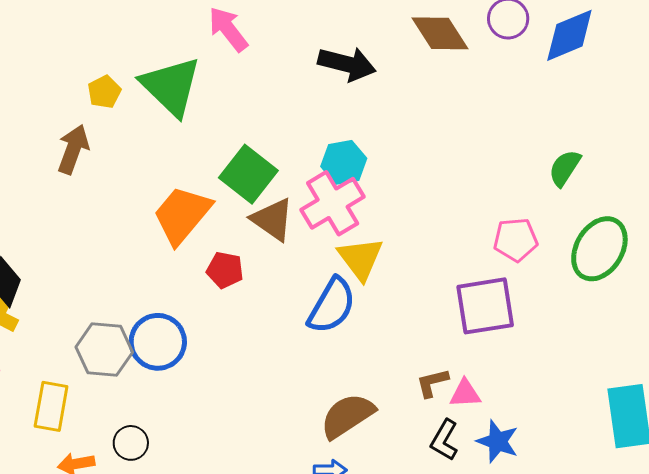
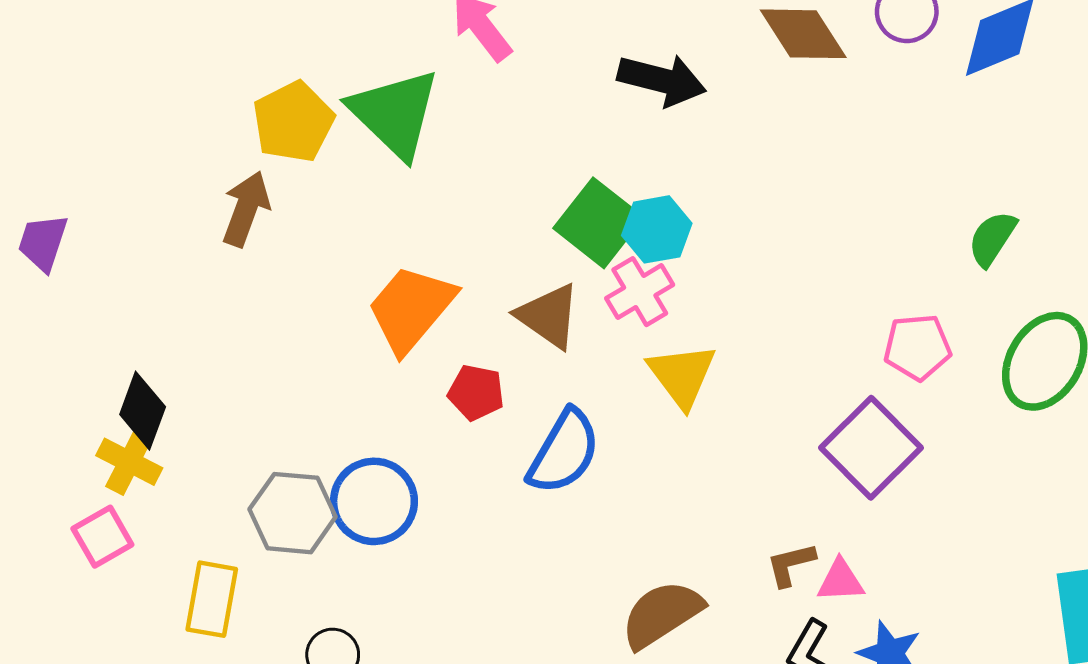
yellow pentagon: (104, 92) -> (293, 122), size x1.6
green square: (248, 174) -> (598, 223), moved
pink cross: (333, 203) -> (640, 292), size x0.7
blue semicircle: (332, 306) -> (564, 452), moved
purple square: (485, 306) -> (871, 448), turned -36

